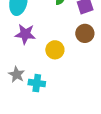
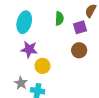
yellow circle: (55, 50) -> (43, 66), moved

